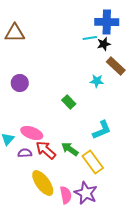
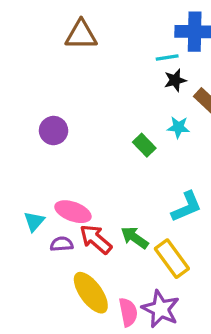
brown triangle: (15, 33) -> (81, 35), moved
black star: (104, 44) -> (175, 80), moved
green rectangle: (69, 102) -> (144, 145), moved

